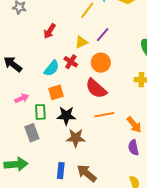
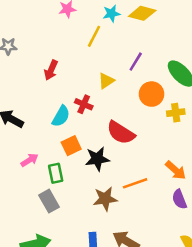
purple line: (103, 35) -> (136, 62), moved
yellow triangle: (81, 42) -> (106, 81), moved
orange circle: (101, 63) -> (152, 94), moved
orange line: (104, 115) -> (135, 183), moved
black star: (66, 116) -> (97, 159), moved

